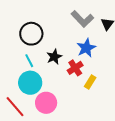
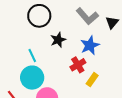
black circle: (31, 34) -> (39, 16), moved
black star: (54, 57) -> (58, 40), moved

